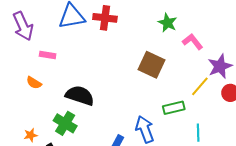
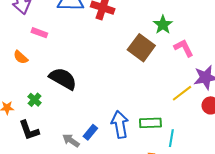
brown square: (152, 65) -> (141, 48), moved
green rectangle: (174, 108) -> (150, 123), moved
green cross: (65, 123) -> (35, 100), moved, size x0.6

